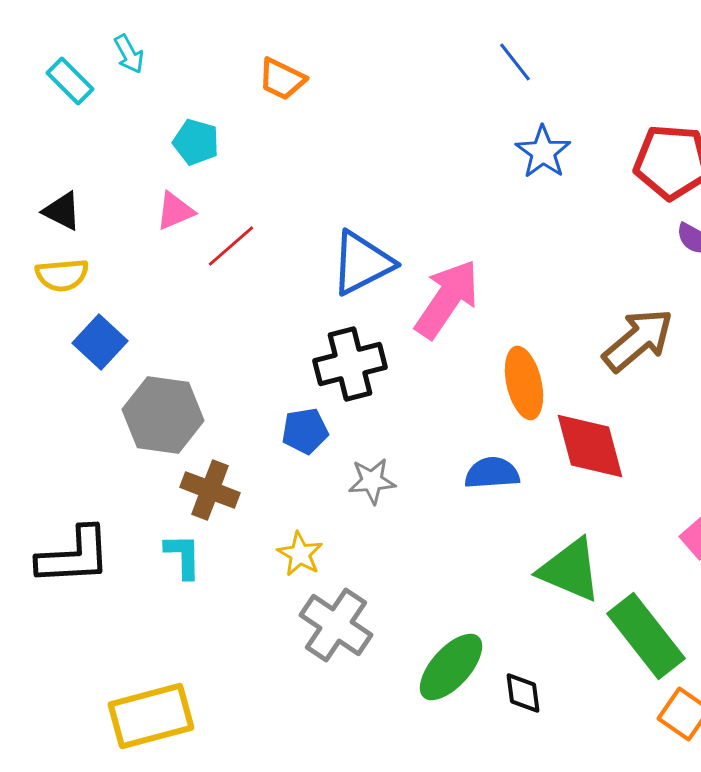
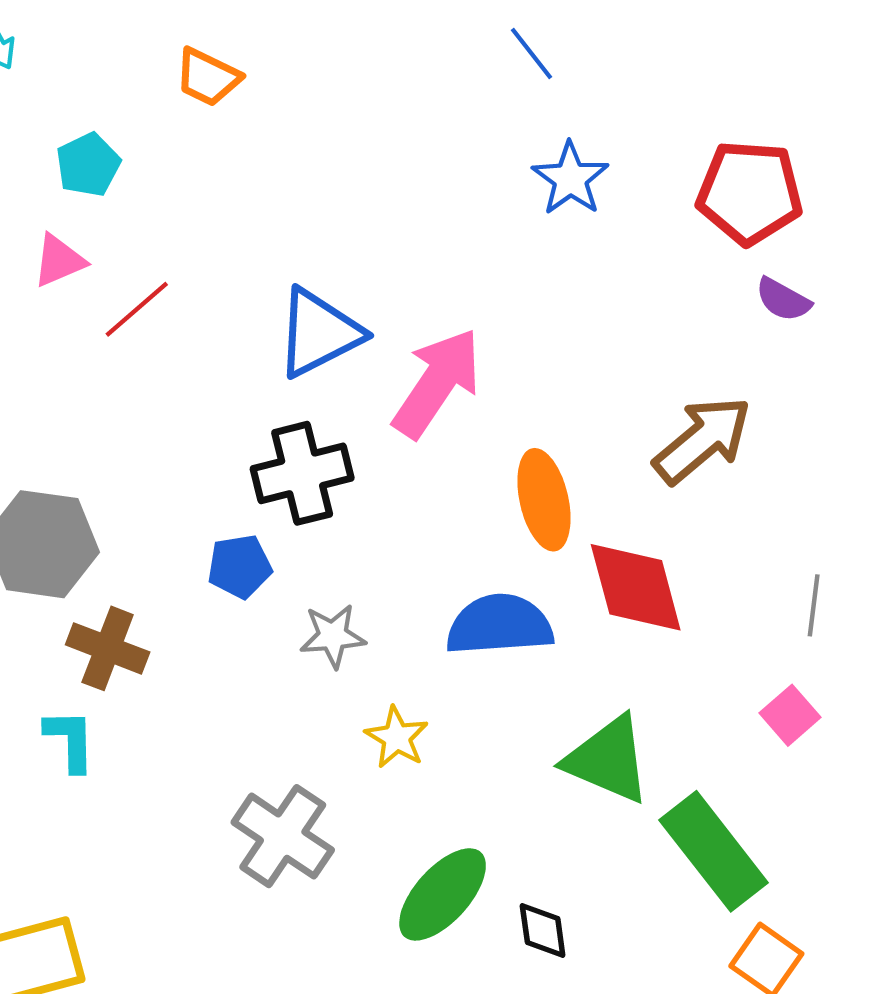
cyan pentagon: (196, 142) -> (88, 165), turned 30
blue semicircle: (492, 473) -> (500, 625), size x1.4
yellow star: (300, 554) -> (397, 737), moved

